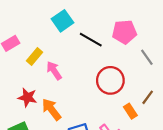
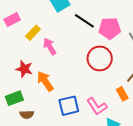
pink pentagon: (124, 32) -> (110, 28), moved
orange rectangle: (130, 111) -> (122, 94), moved

